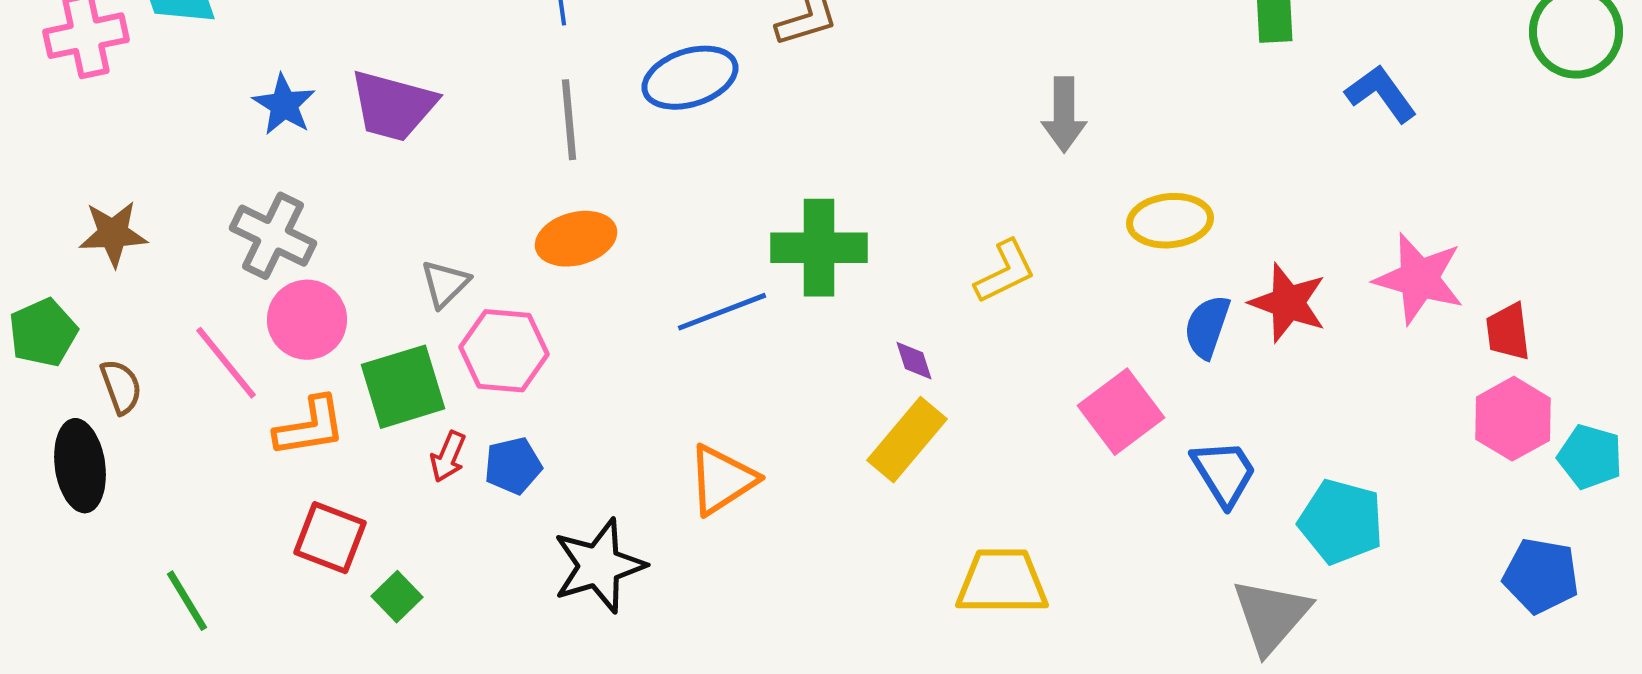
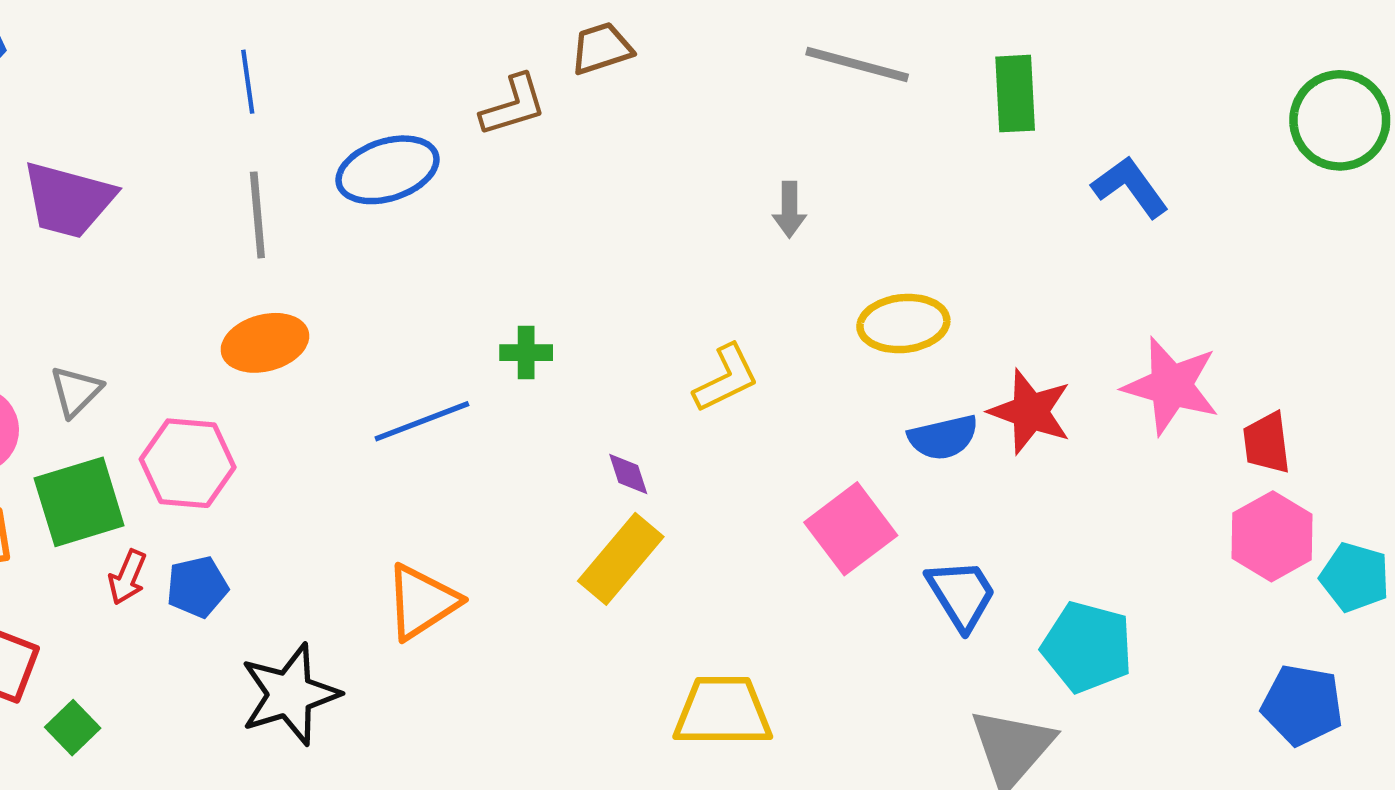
gray arrow: (1064, 115) -> (789, 210), size x0.7
green cross: (819, 248) -> (526, 353), size x0.5
gray triangle: (445, 284) -> (76, 391), moved
blue semicircle: (1207, 327) -> (943, 437), turned -122

